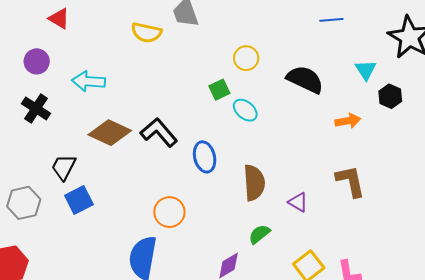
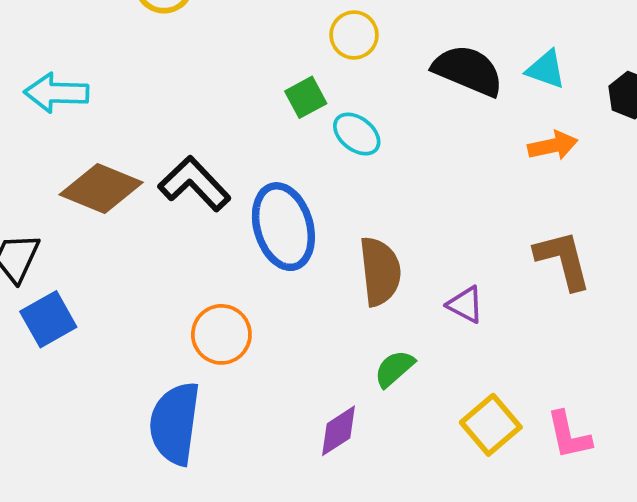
cyan triangle: (366, 70) -> (546, 69), moved, turned -35
blue ellipse: (205, 157) -> (283, 227), size x1.4

